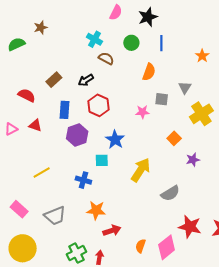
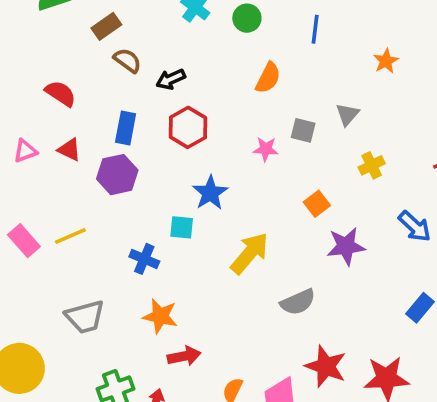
green circle: (131, 43) -> (247, 18), moved
brown semicircle: (106, 58) -> (127, 60), moved
orange semicircle: (149, 72) -> (268, 78), moved
brown rectangle: (54, 80) -> (106, 26), moved
yellow cross: (201, 114) -> (372, 165), size x0.6
purple hexagon: (77, 135) -> (117, 175), moved
purple star: (193, 160) -> (346, 246), size x1.5
pink rectangle: (19, 209) -> (24, 241), moved

